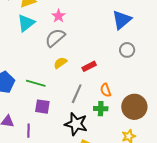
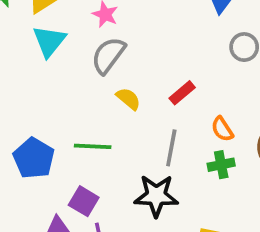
yellow semicircle: (60, 63) -> (128, 99), turned 88
purple square: (42, 107) -> (84, 201), moved, turned 35
black star: (76, 124) -> (156, 196), moved

